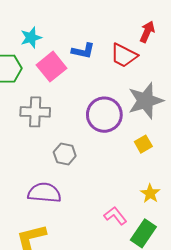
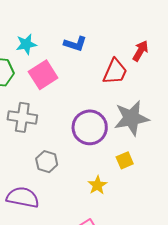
blue L-shape: (83, 51) -> (75, 44), moved
red trapezoid: (124, 55) -> (115, 72), turned -100
yellow star: (150, 193) -> (97, 185), moved

